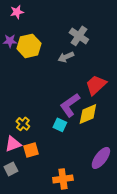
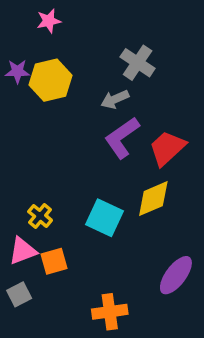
pink star: (17, 12) -> (49, 21), moved
purple L-shape: (70, 105) -> (122, 138), moved
cyan square: (60, 125) -> (104, 218), size x1.5

